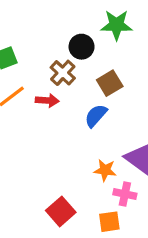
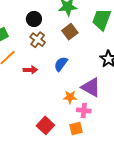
black circle: (82, 47) -> (34, 19), moved
brown square: (110, 83) -> (70, 32), moved
red arrow: (47, 101) -> (30, 70), moved

